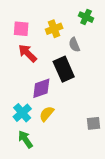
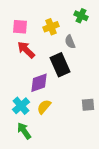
gray square: (93, 123) -> (88, 105), moved

